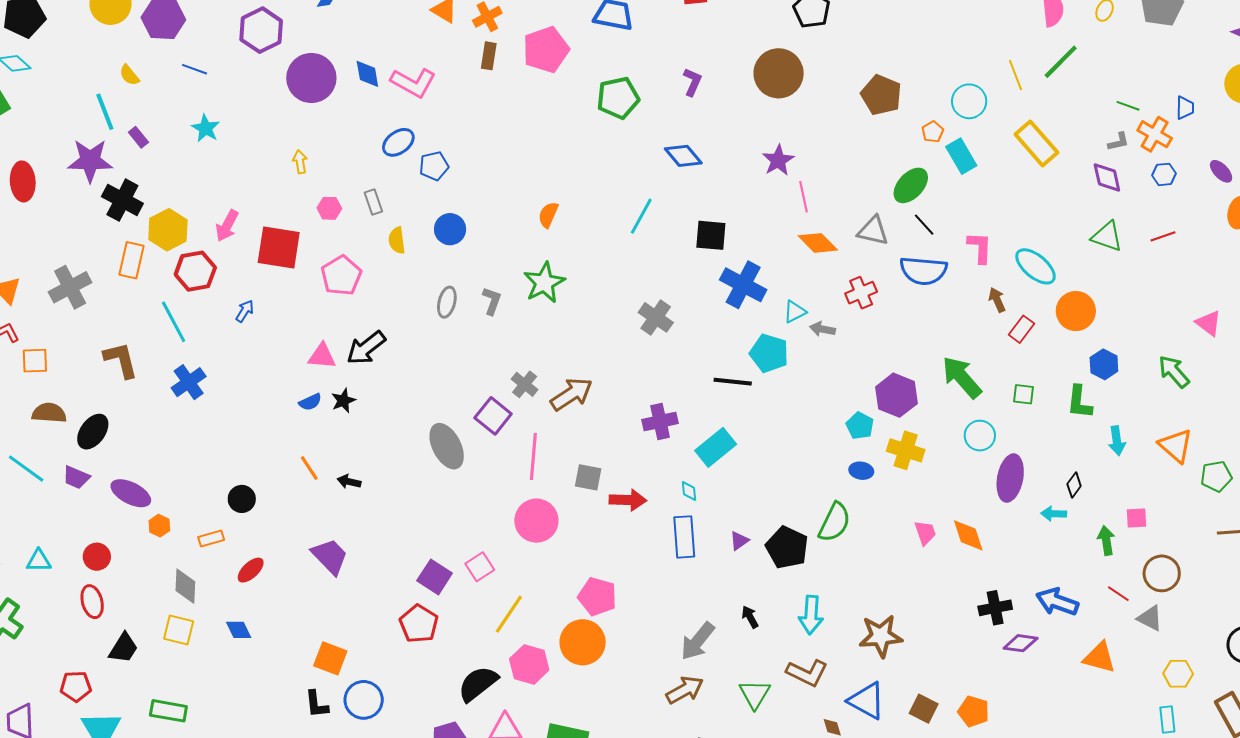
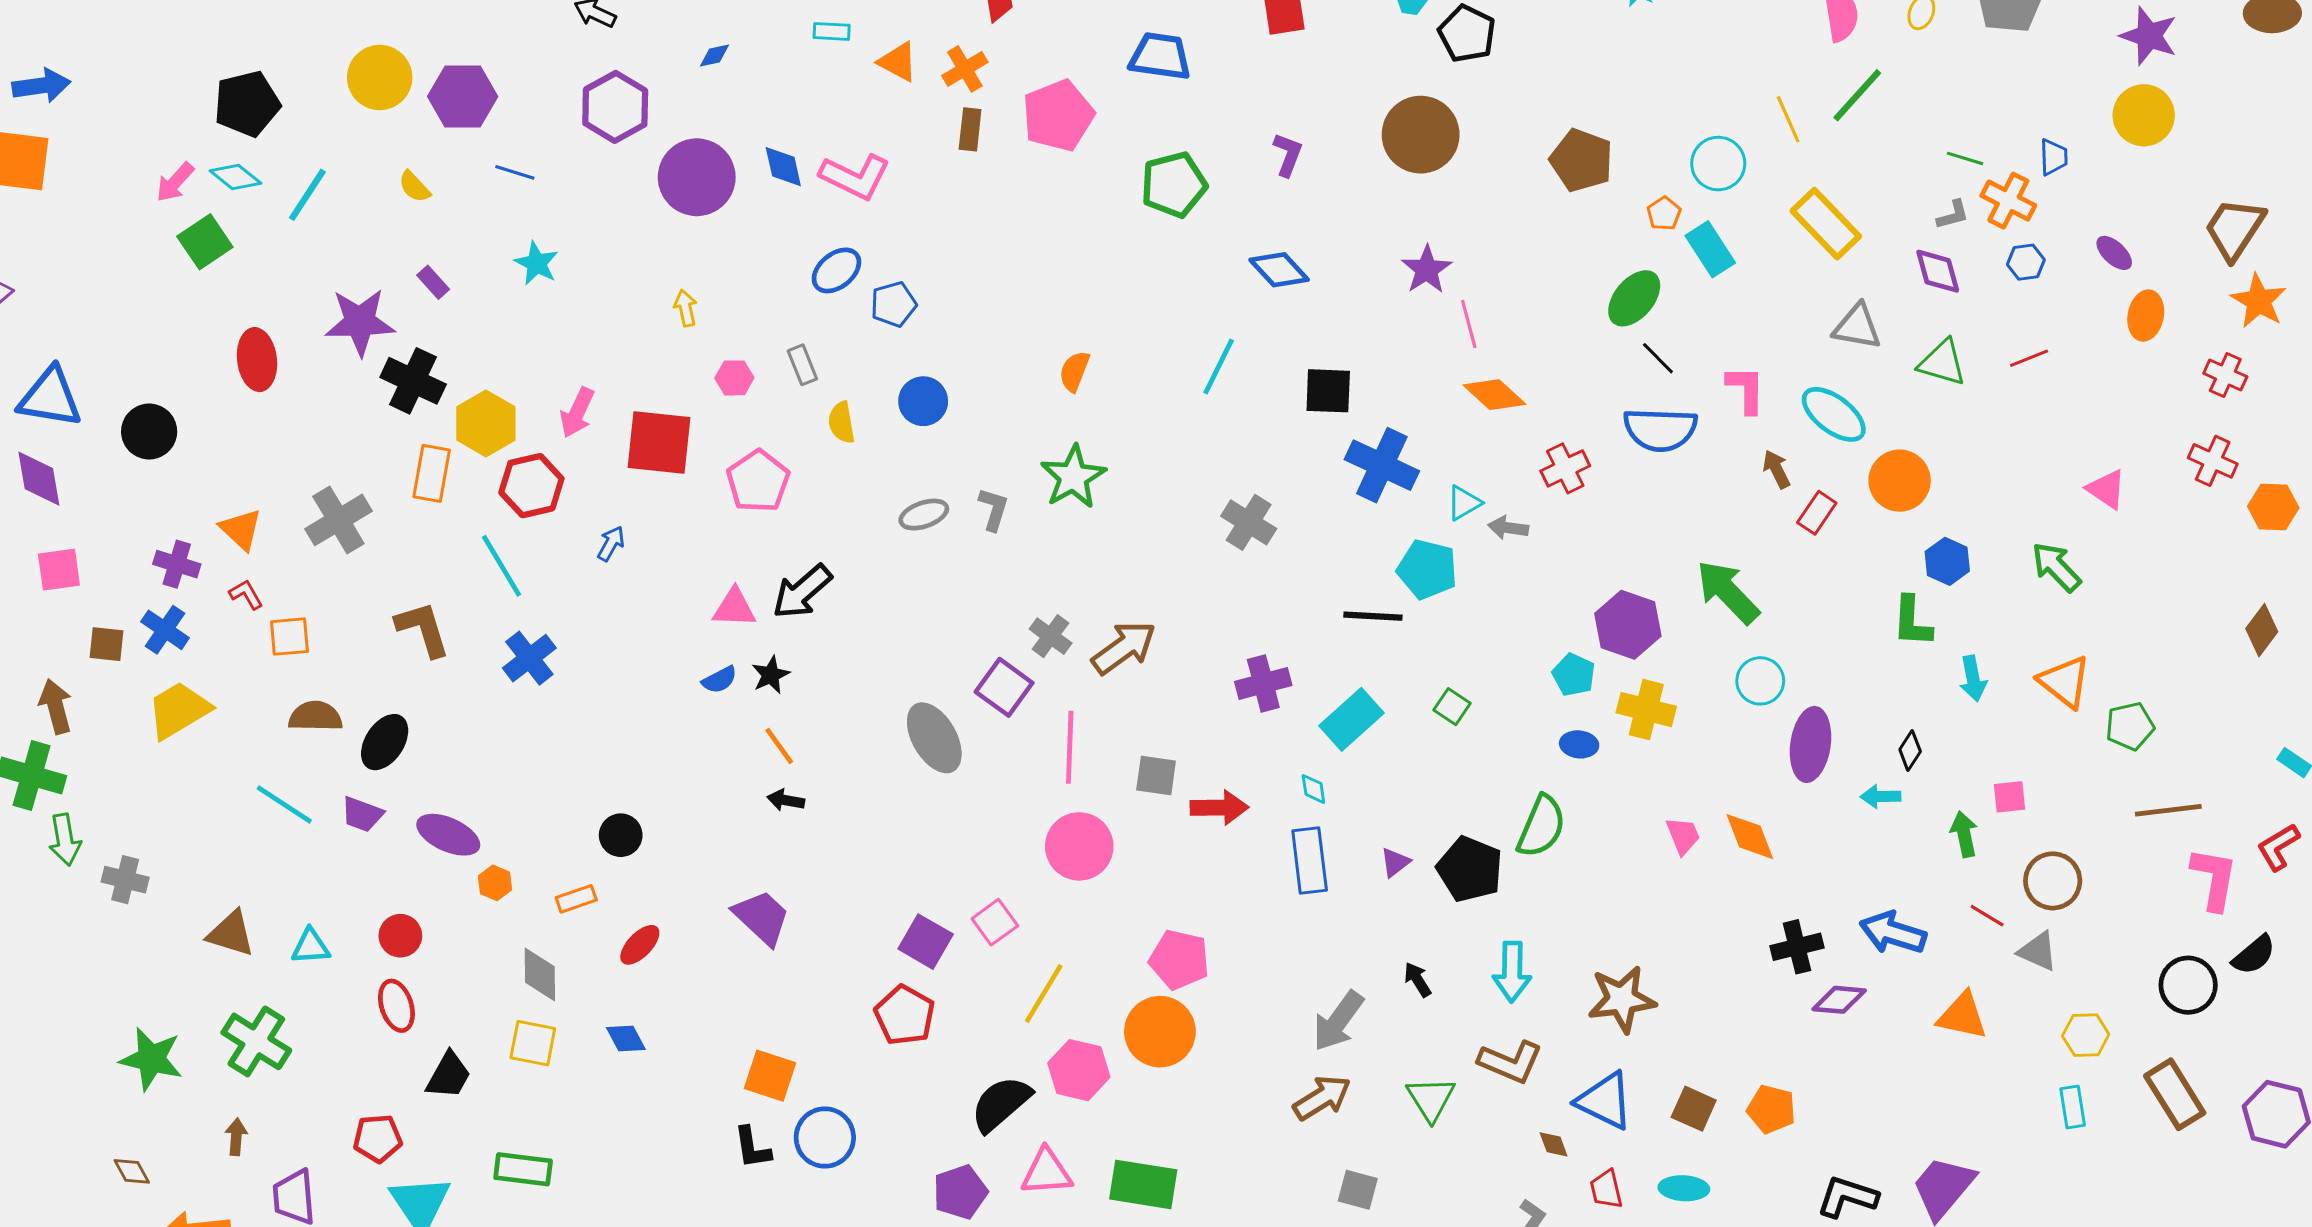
cyan line: (105, 112) -> (307, 195), moved, turned 57
gray triangle: (873, 231) -> (1857, 327), moved
gray ellipse: (447, 302) -> (924, 515), turned 60
green square: (1023, 394) -> (1452, 707), moved, turned 30
orange line: (309, 468) -> (779, 746), moved

